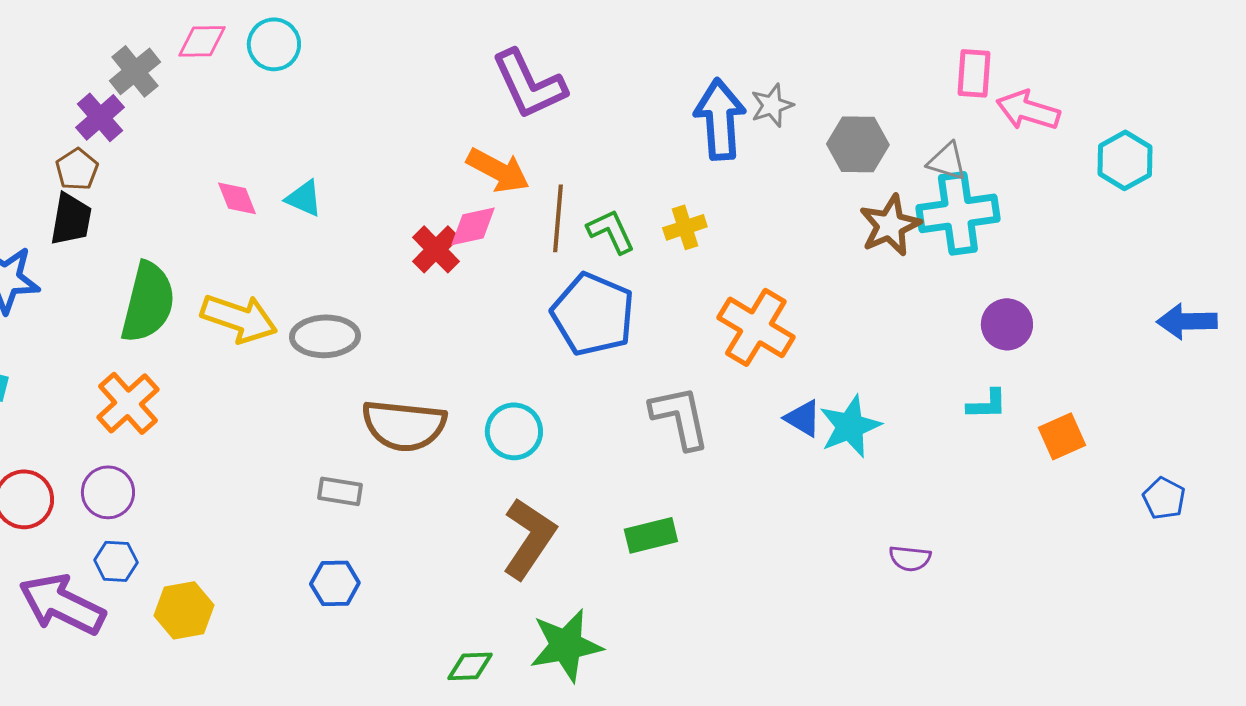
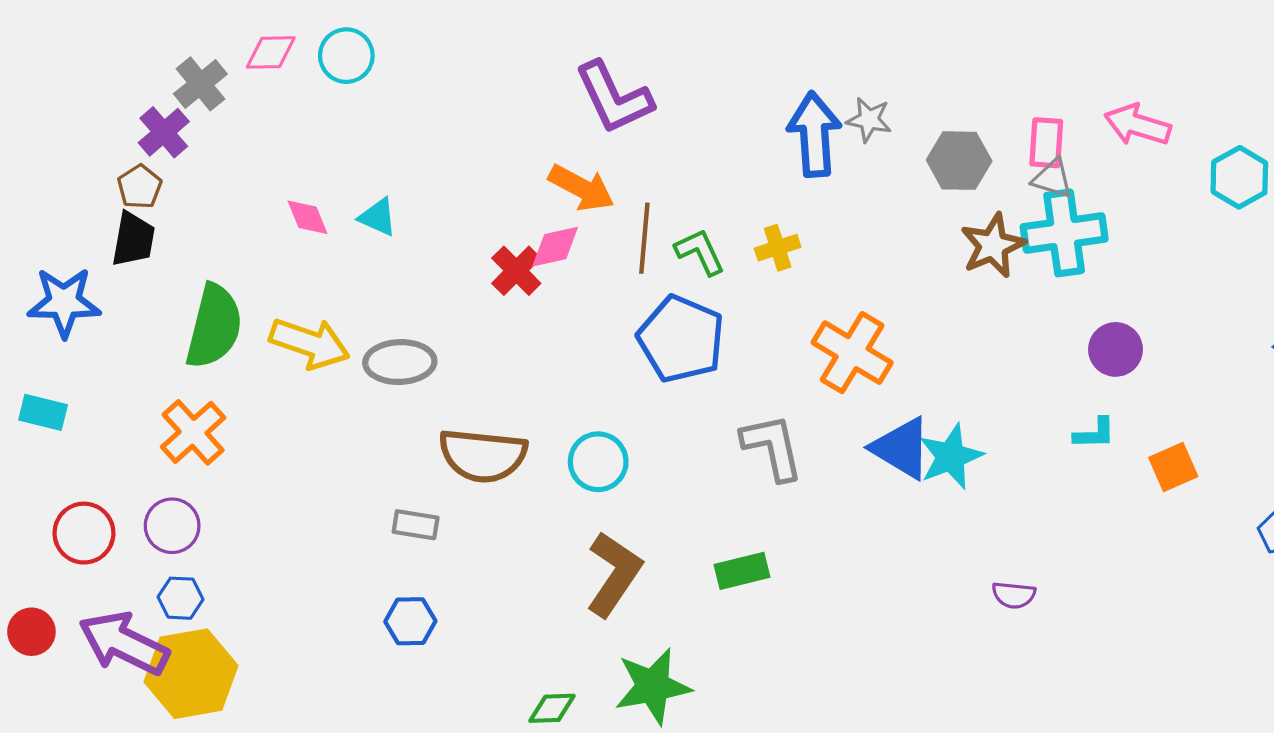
pink rectangle: (974, 73) -> (1046, 143), moved
gray star: (772, 105) -> (869, 120), turned 30
blue triangle: (803, 418) -> (901, 448), size x1.6
yellow hexagon: (184, 610) -> (191, 674), moved, size x1.5

